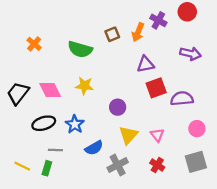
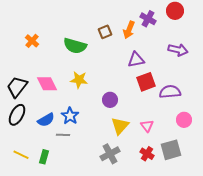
black ellipse: (44, 123) -> (17, 115), moved, turned -45
blue semicircle: (94, 148) -> (46, 120), moved
gray line: (55, 150) -> (63, 135), moved
gray square: (196, 162) -> (171, 150), moved

